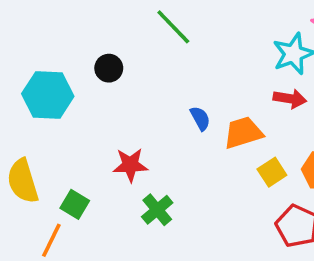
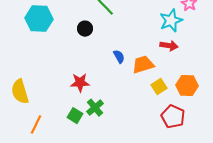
black circle: (109, 68) -> (85, 29), moved
cyan hexagon: (48, 95) -> (39, 19), moved
green square: (75, 204) -> (75, 116), moved

